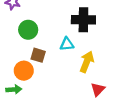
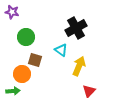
black cross: (83, 20) -> (76, 28), turned -30
cyan triangle: (67, 44) -> (61, 50), turned 40

